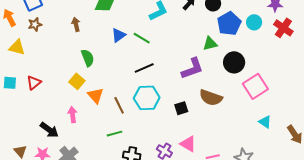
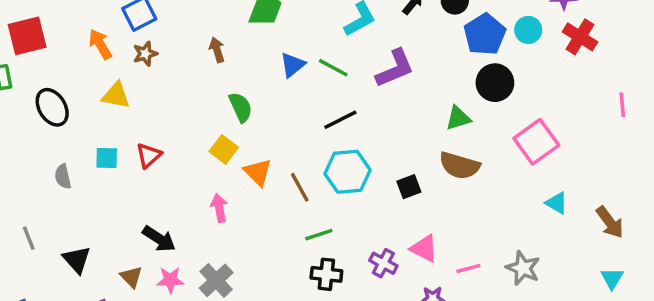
green triangle: (210, 44) -> (458, 118), moved
black circle: (234, 62) -> (495, 83), moved
purple L-shape: (192, 69) -> (395, 68), moved
black arrow: (49, 130) -> (159, 239), moved
green line: (115, 134) -> (319, 235), moved

